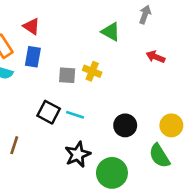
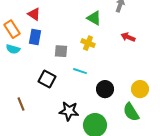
yellow cross: (92, 71) -> (88, 43), moved
cyan line: (75, 115) -> (80, 71), moved
brown line: (14, 145) -> (21, 104), turned -40
black star: (78, 154) -> (69, 111), turned 30

